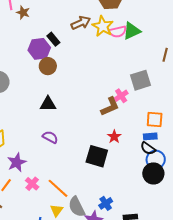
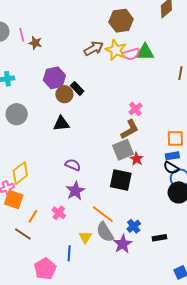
green triangle: (132, 31) -> (145, 52), turned 30
black rectangle: (53, 39) -> (77, 88), moved
gray square: (141, 80) -> (123, 150), moved
pink cross: (121, 96) -> (135, 109), moved
black triangle: (48, 104) -> (61, 123), moved
purple star: (17, 162) -> (75, 191), moved
orange line: (58, 188) -> (103, 214), moved

